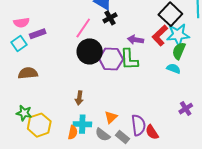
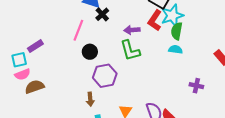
pink semicircle: (21, 23) -> (23, 74), moved
cyan square: (19, 43) -> (19, 60), turned 35
black circle: (90, 51) -> (90, 52), size x0.6
purple hexagon: (111, 59) -> (105, 76), moved
purple cross: (186, 109) -> (196, 86), turned -32

